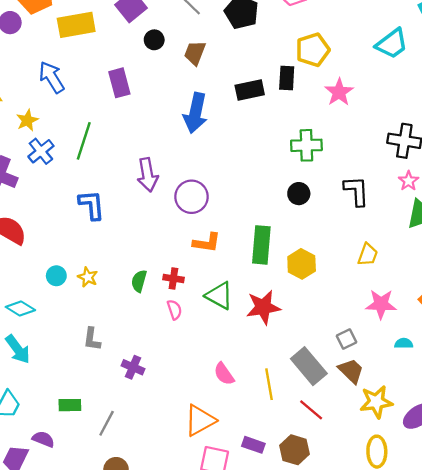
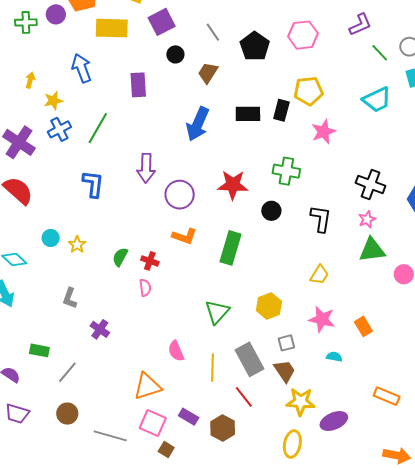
yellow hexagon: (302, 264) -> (269, 306), moved
green triangle: (219, 296) -> (217, 312), moved, turned 32
red star: (263, 307) -> (233, 185), moved

